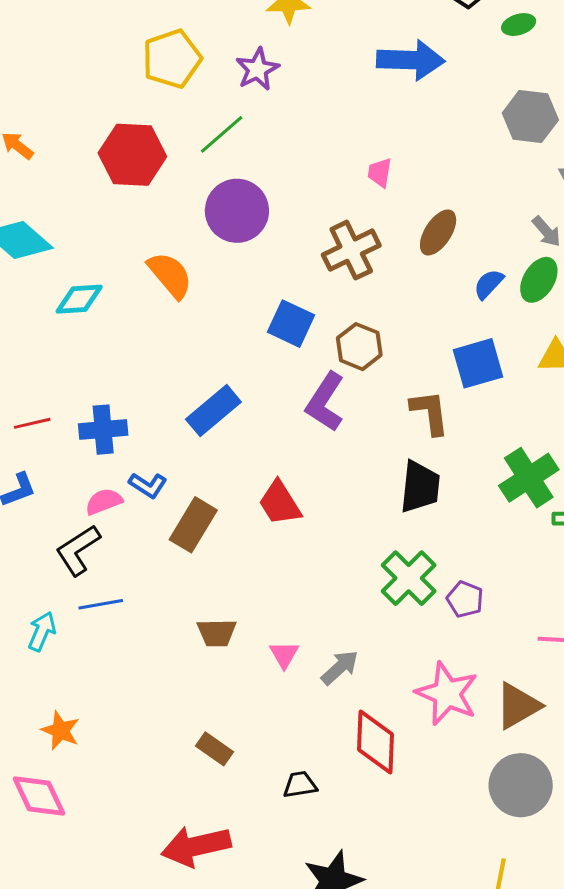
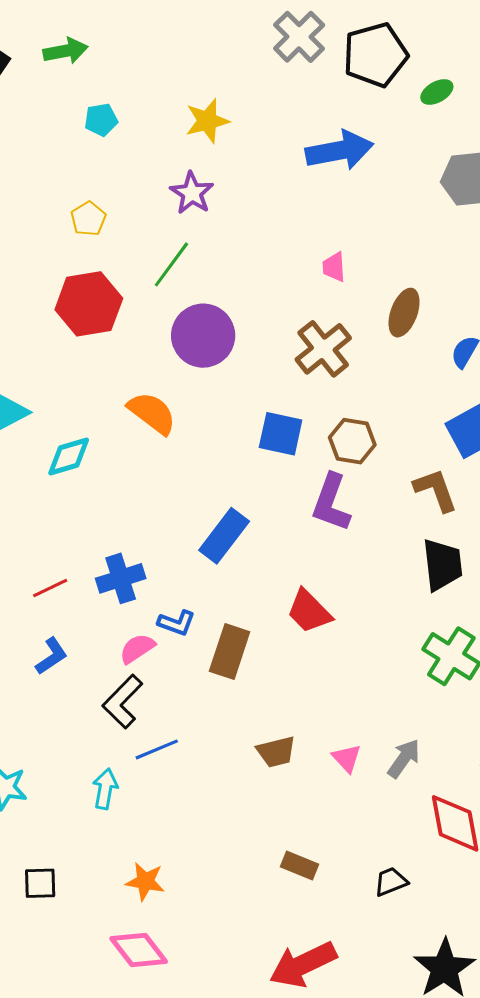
yellow pentagon: (172, 59) -> (88, 219), moved, size x0.6

